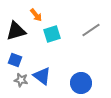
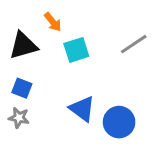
blue triangle: (42, 76) -> (82, 109), moved
gray star: (21, 80) -> (19, 118), moved

